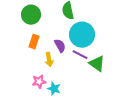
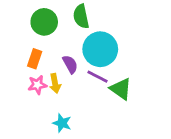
green circle: (31, 15) -> (44, 22), moved
pink star: (39, 82) -> (37, 85), moved

